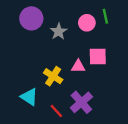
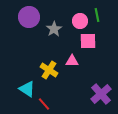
pink square: (98, 57) -> (88, 41), moved
purple cross: (81, 102) -> (101, 94), moved
red line: (56, 111) -> (44, 104), moved

